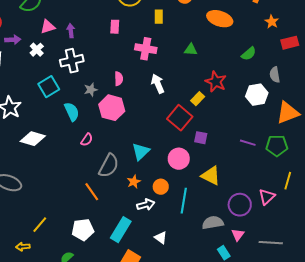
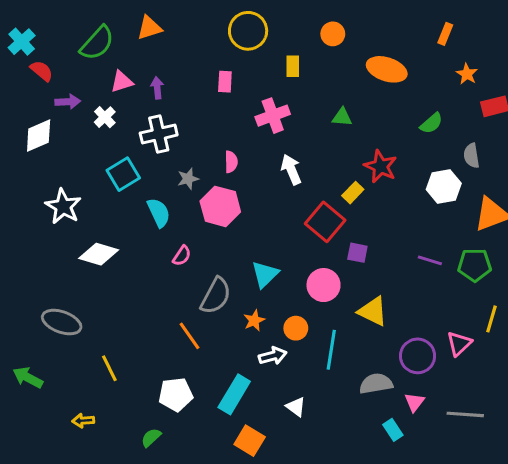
pink cross: (146, 49) -> (273, 116), turned -30
yellow line: (40, 225) -> (109, 368), moved, turned -66

